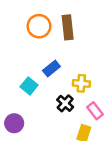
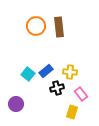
blue rectangle: (51, 68) -> (46, 71), moved
black cross: (65, 103) -> (57, 88), turned 32

